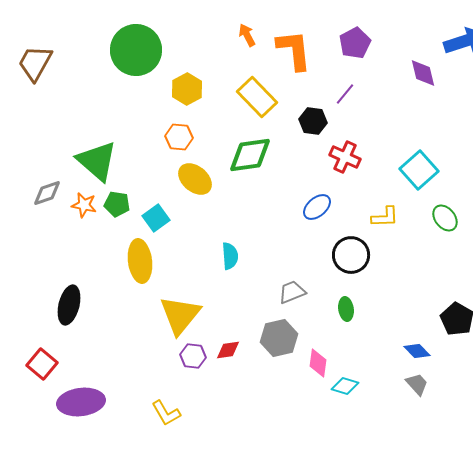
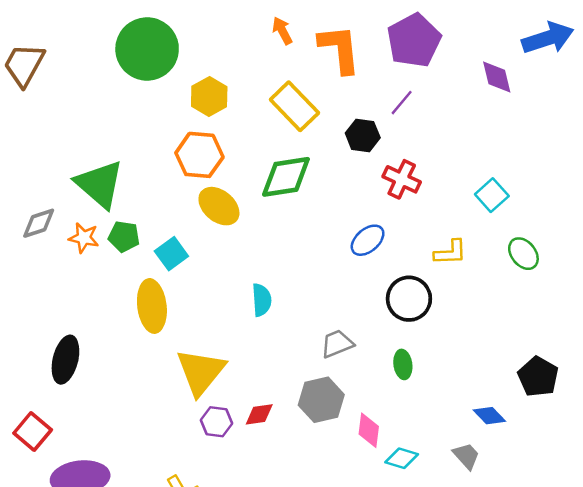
purple pentagon: (355, 43) -> (414, 40), size x1.4
orange hexagon: (179, 137) -> (199, 155), size x1.4
cyan square: (419, 170) -> (492, 195), size x0.7
gray trapezoid: (417, 384) -> (466, 456), moved

